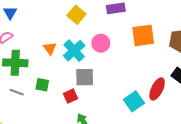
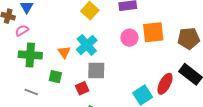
pink circle: (101, 43) -> (129, 38), moved
orange triangle: (50, 48) -> (64, 52), moved
gray line: (17, 92) -> (31, 92), moved

